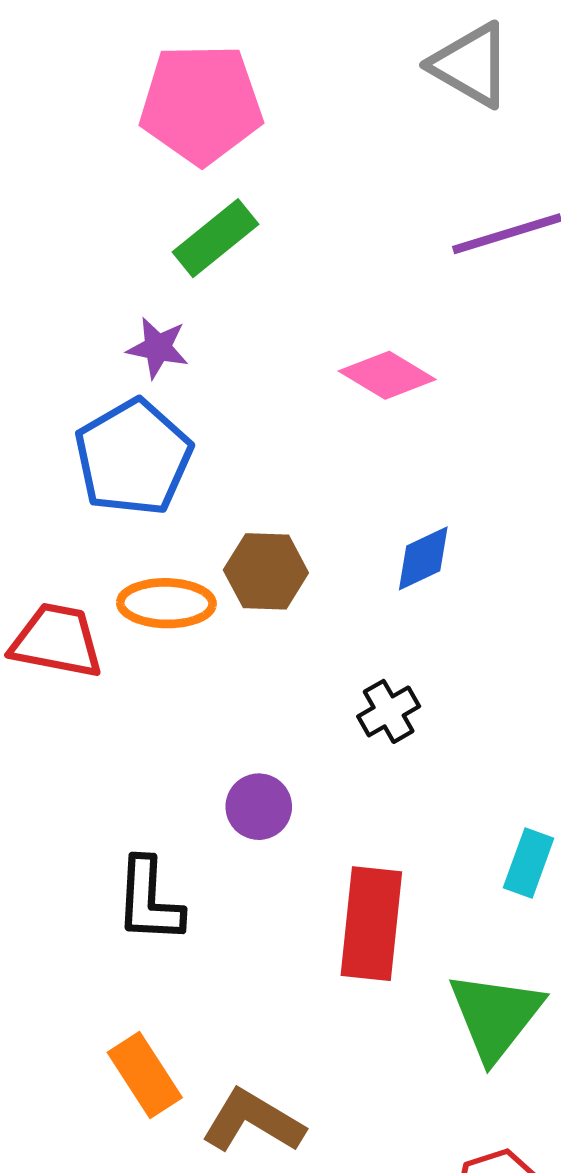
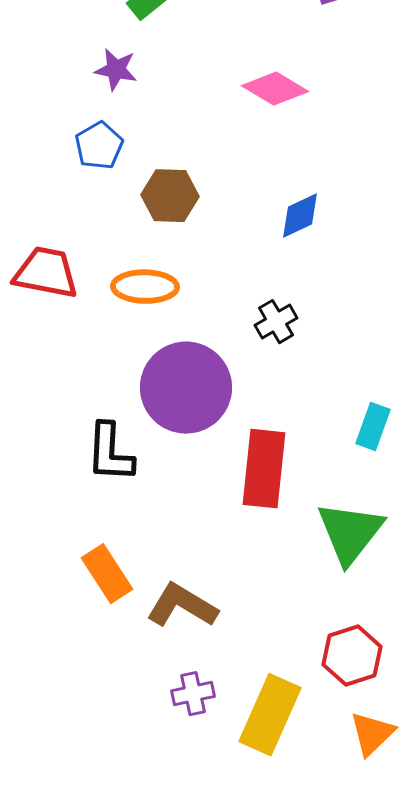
blue pentagon: (133, 457) -> (99, 146), size x0.6
brown hexagon: (266, 571) -> (170, 196), moved
orange ellipse: (166, 603) -> (145, 287), moved
purple circle: (259, 807) -> (186, 388), size x2.0

